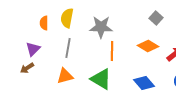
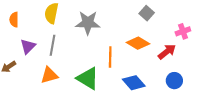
orange semicircle: (44, 23) -> (14, 20), moved
purple triangle: (33, 49) -> (28, 46), moved
orange line: (112, 51) -> (110, 57), moved

